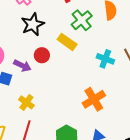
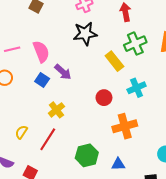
red circle: (42, 55) -> (104, 98), moved
cyan cross: (105, 59) -> (137, 88), moved, turned 30

